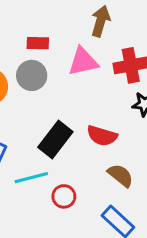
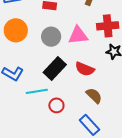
pink triangle: (83, 61) -> (78, 35), moved
gray circle: (32, 75) -> (51, 37), moved

